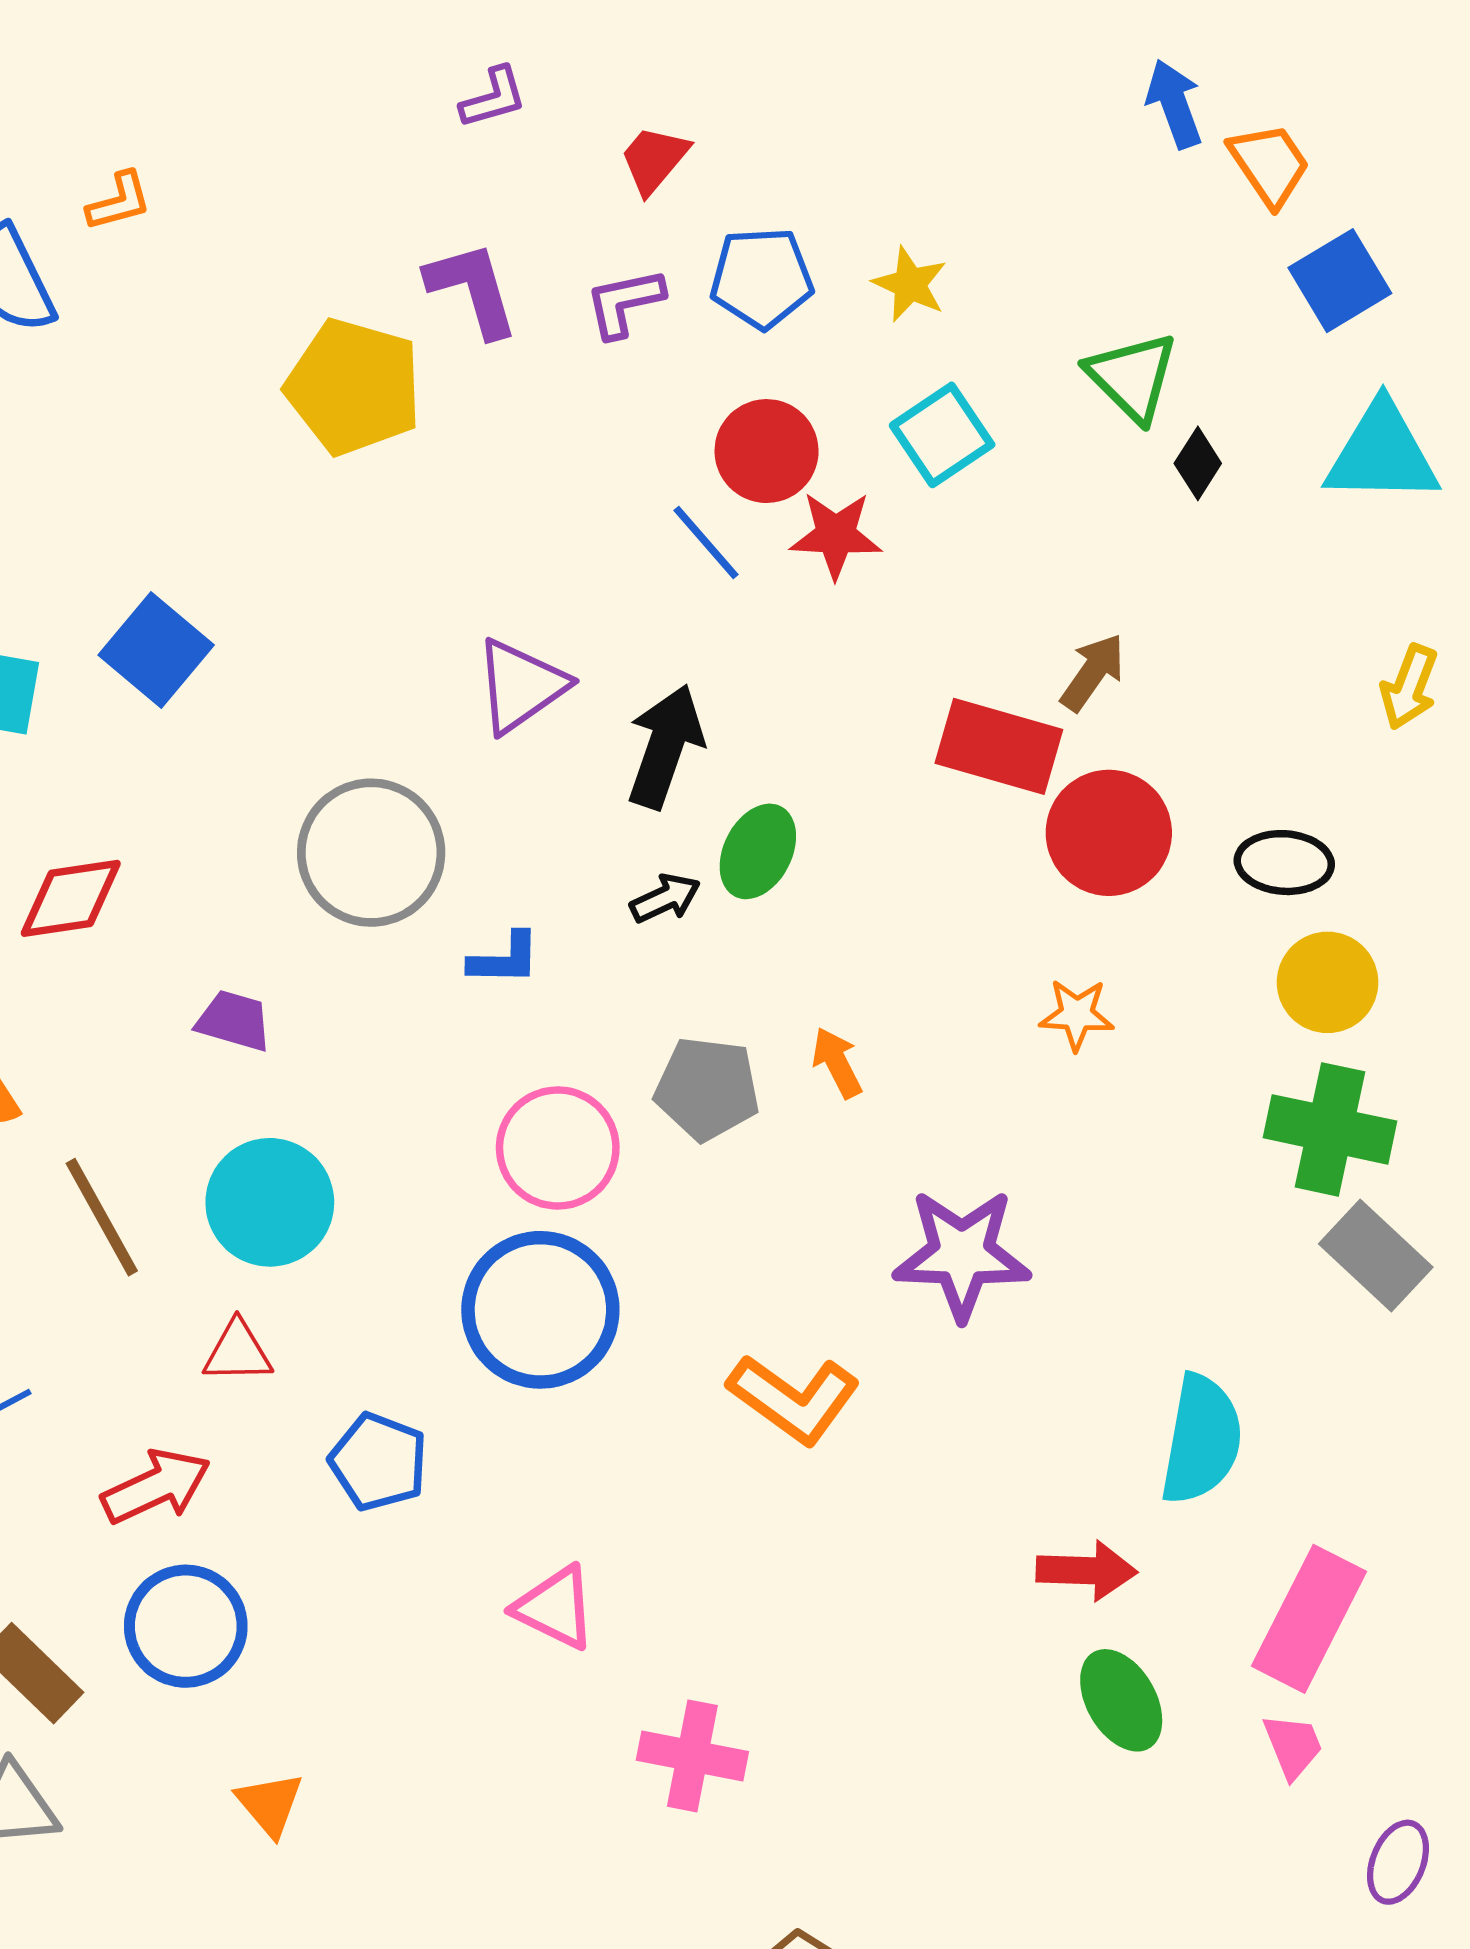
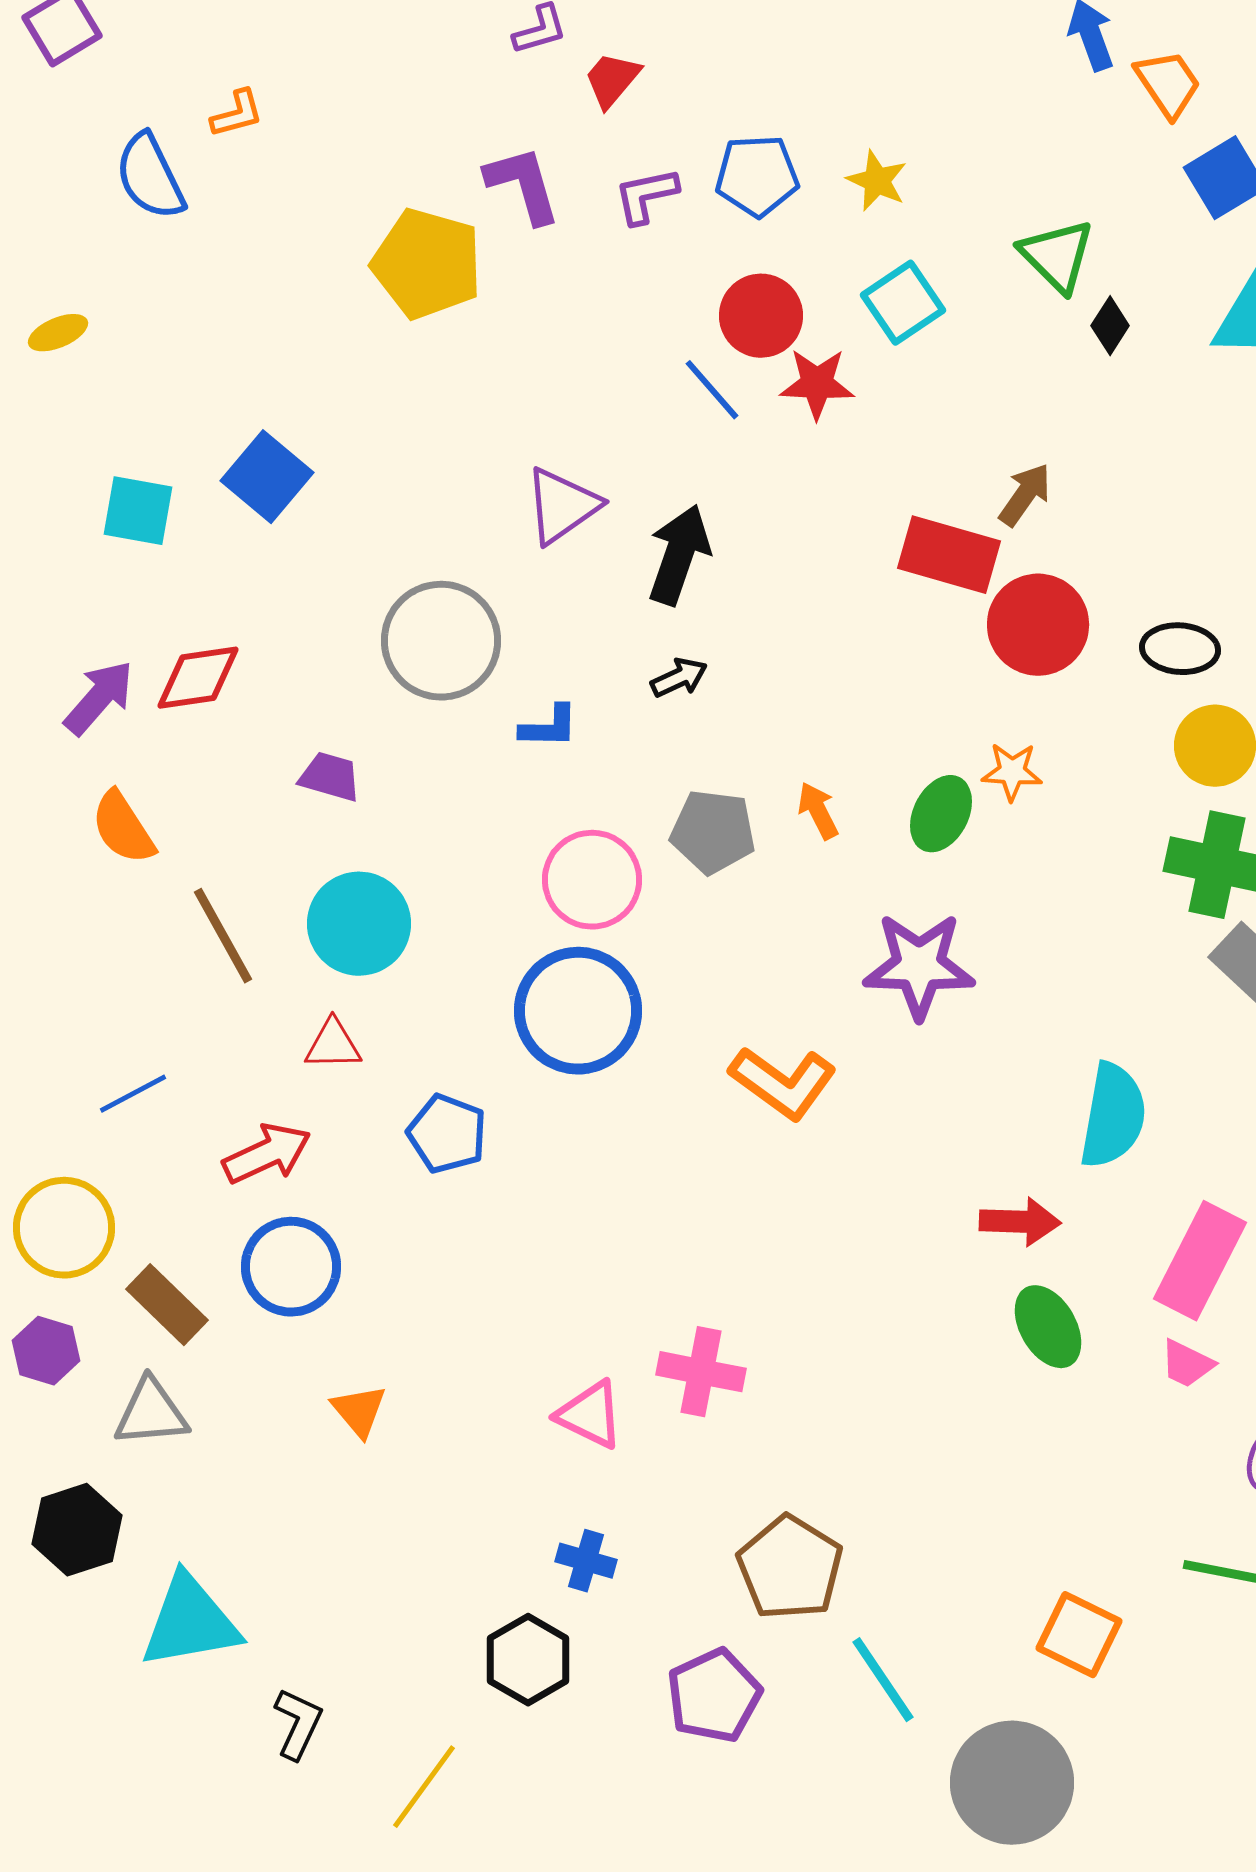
red trapezoid: (654, 159) -> (612, 80), moved
green ellipse: (758, 851) -> (941, 814), moved
pink triangle: (555, 1608) -> (590, 1415), moved
pink trapezoid: (1293, 1746) -> (1187, 1364), turned 138

